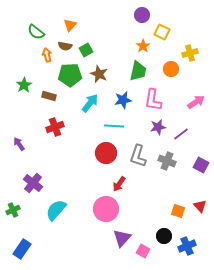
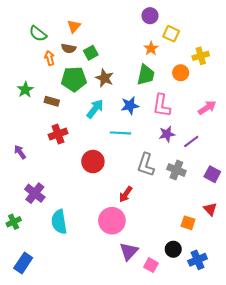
red circle: (106, 153) -> (93, 162), moved
red triangle: (200, 206) -> (210, 209), moved
cyan semicircle: (56, 210) -> (59, 222), turned -50

